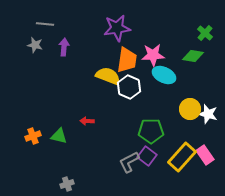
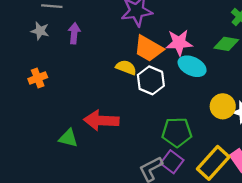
orange trapezoid: (127, 60) -> (148, 49), turned 112
yellow semicircle: (108, 76) -> (126, 67), size x0.7
red arrow: (87, 121) -> (101, 120), size x2.0
orange cross: (33, 136) -> (38, 78), moved

